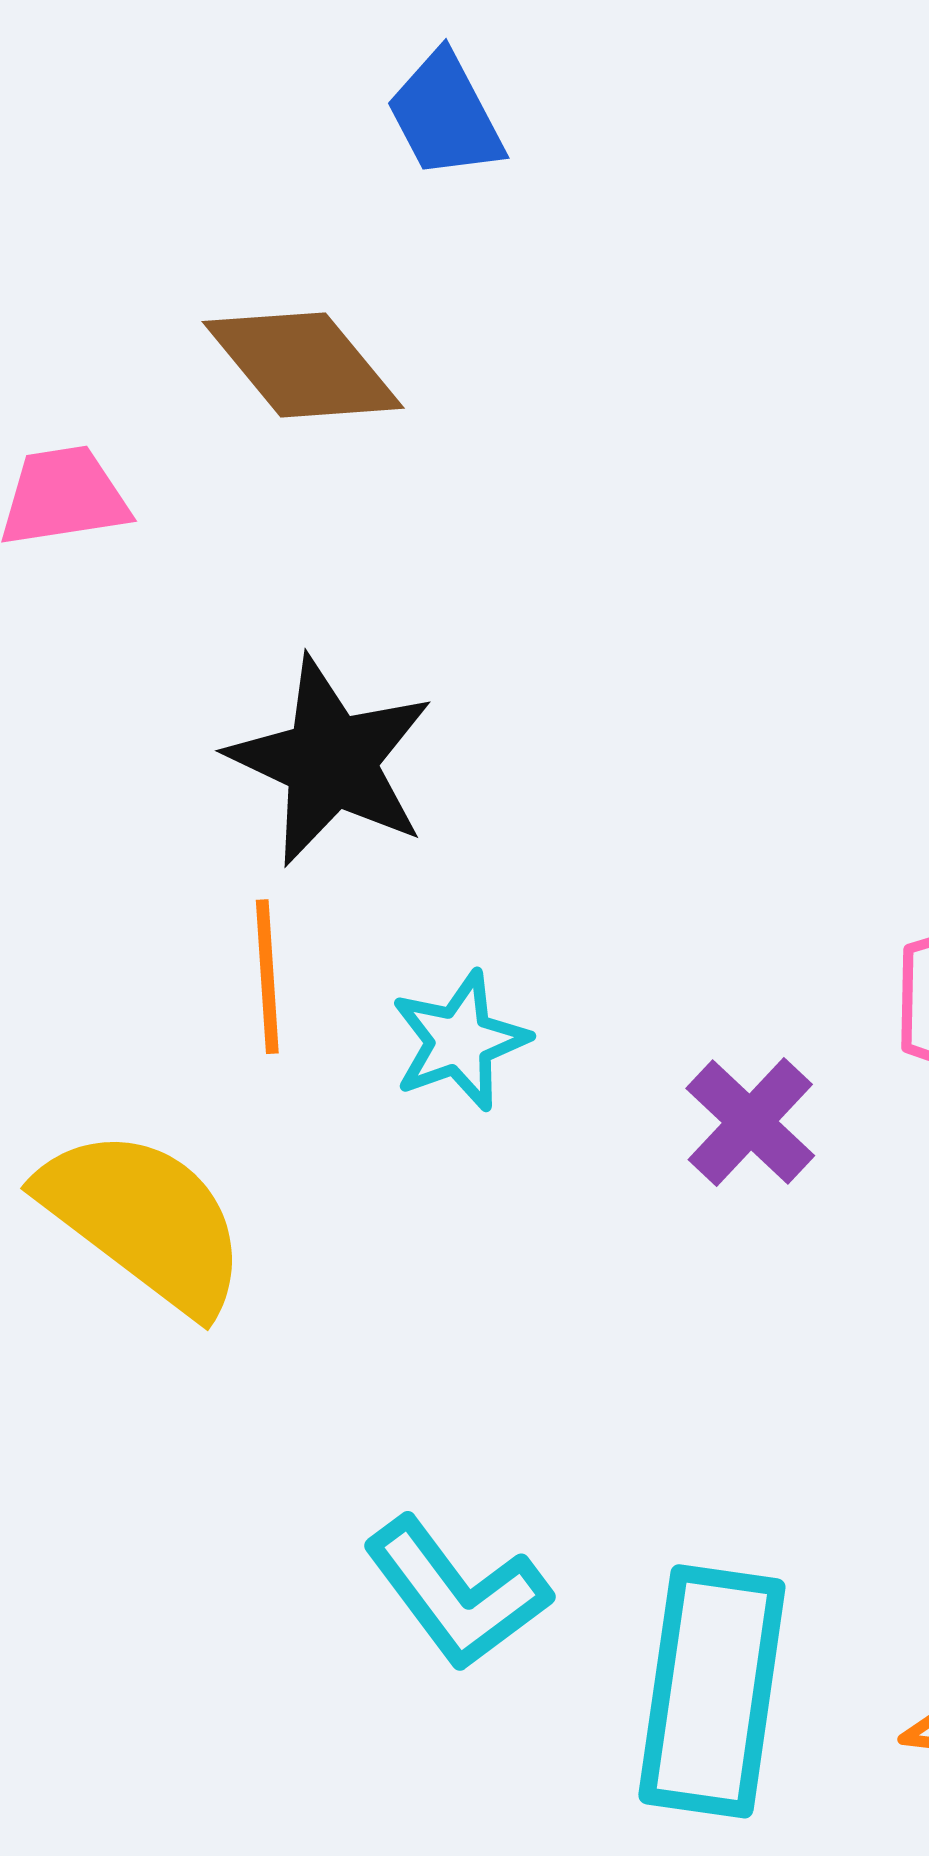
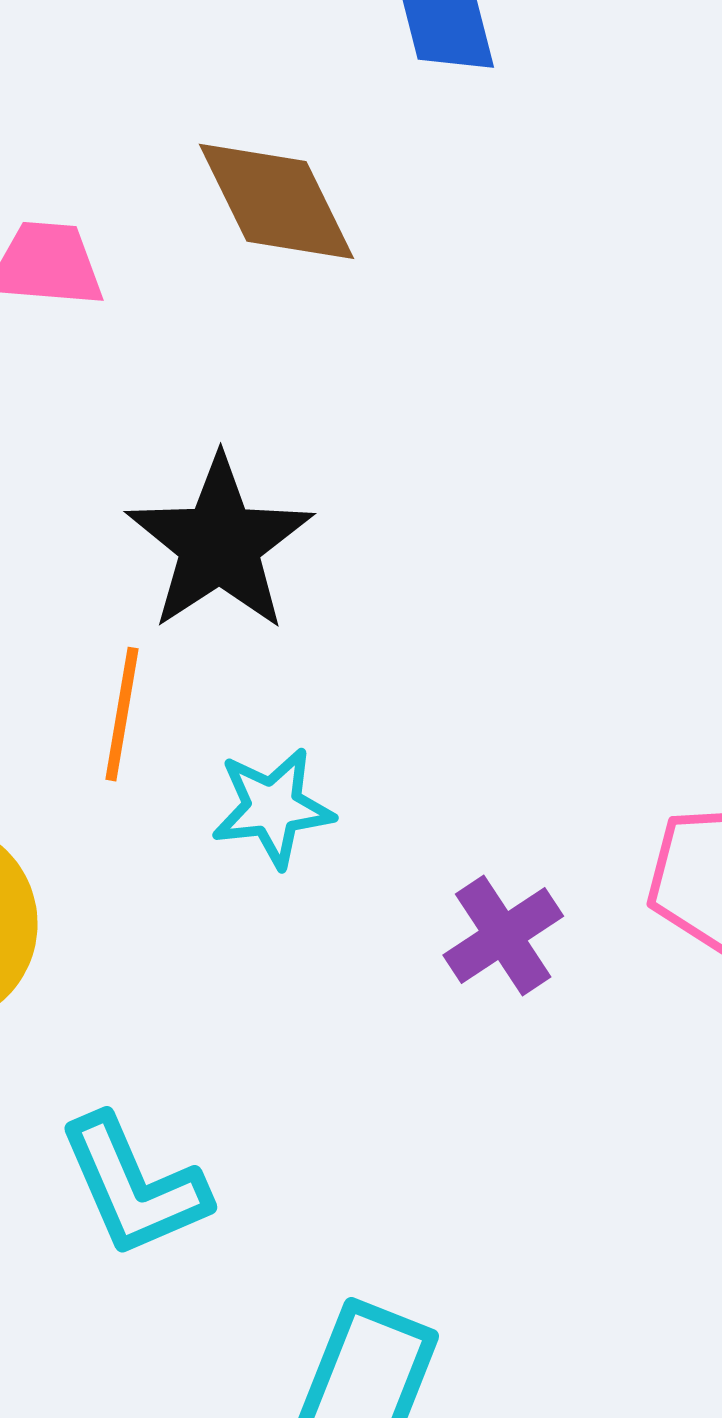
cyan L-shape: (457, 1593) -> (134, 1186), moved

